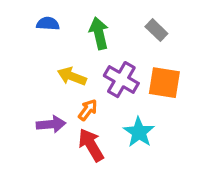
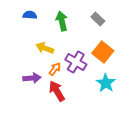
purple cross: (121, 80) -> (76, 62), moved
orange square: (164, 83) -> (103, 52), turned 30
cyan star: (139, 132) -> (106, 83), moved

